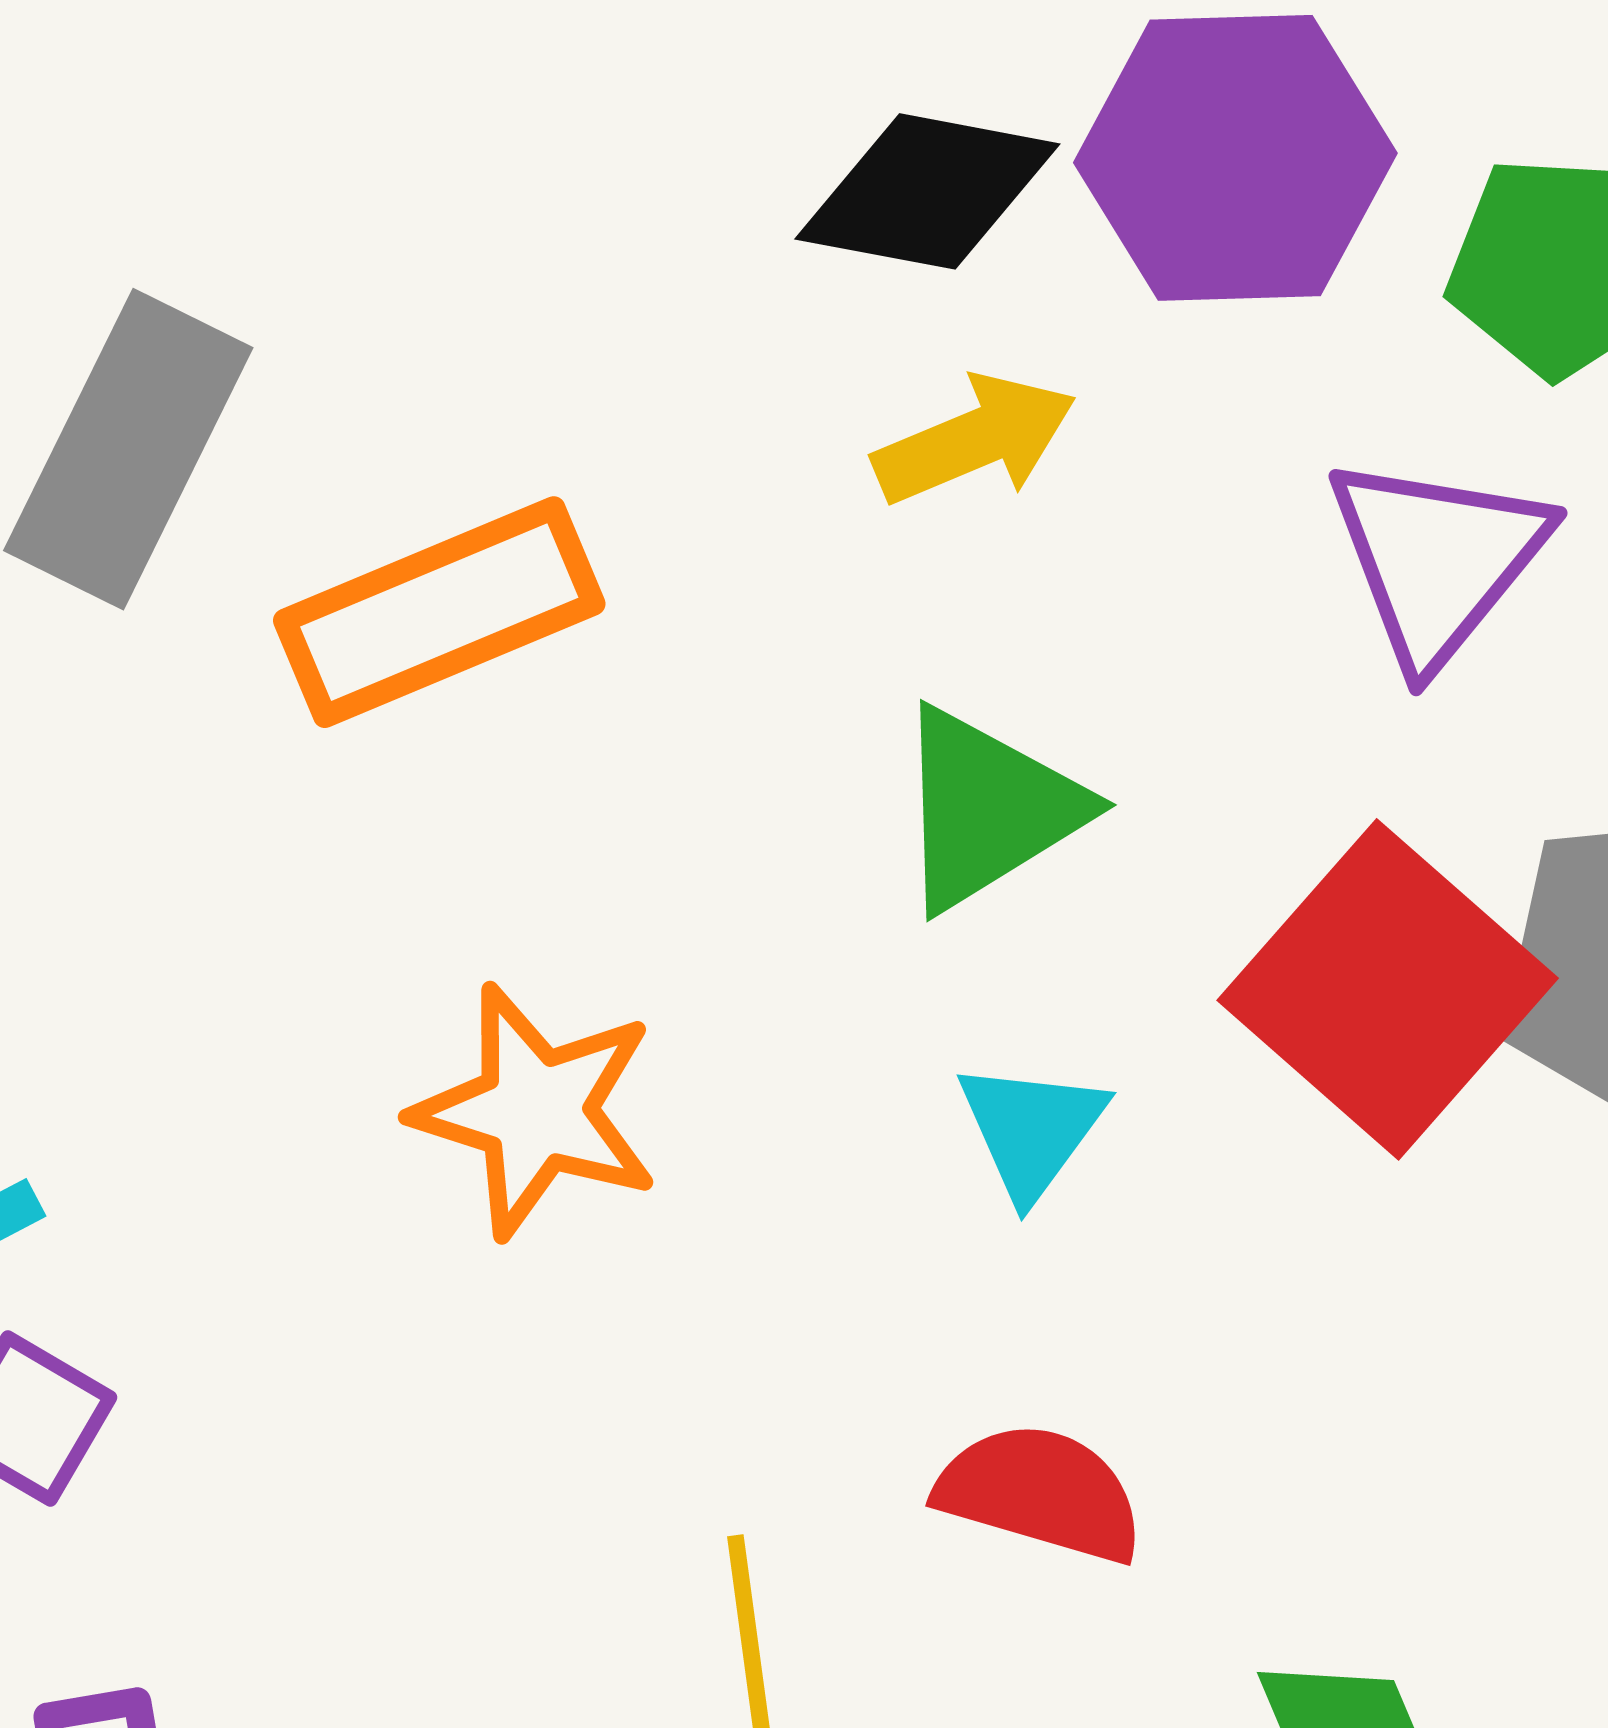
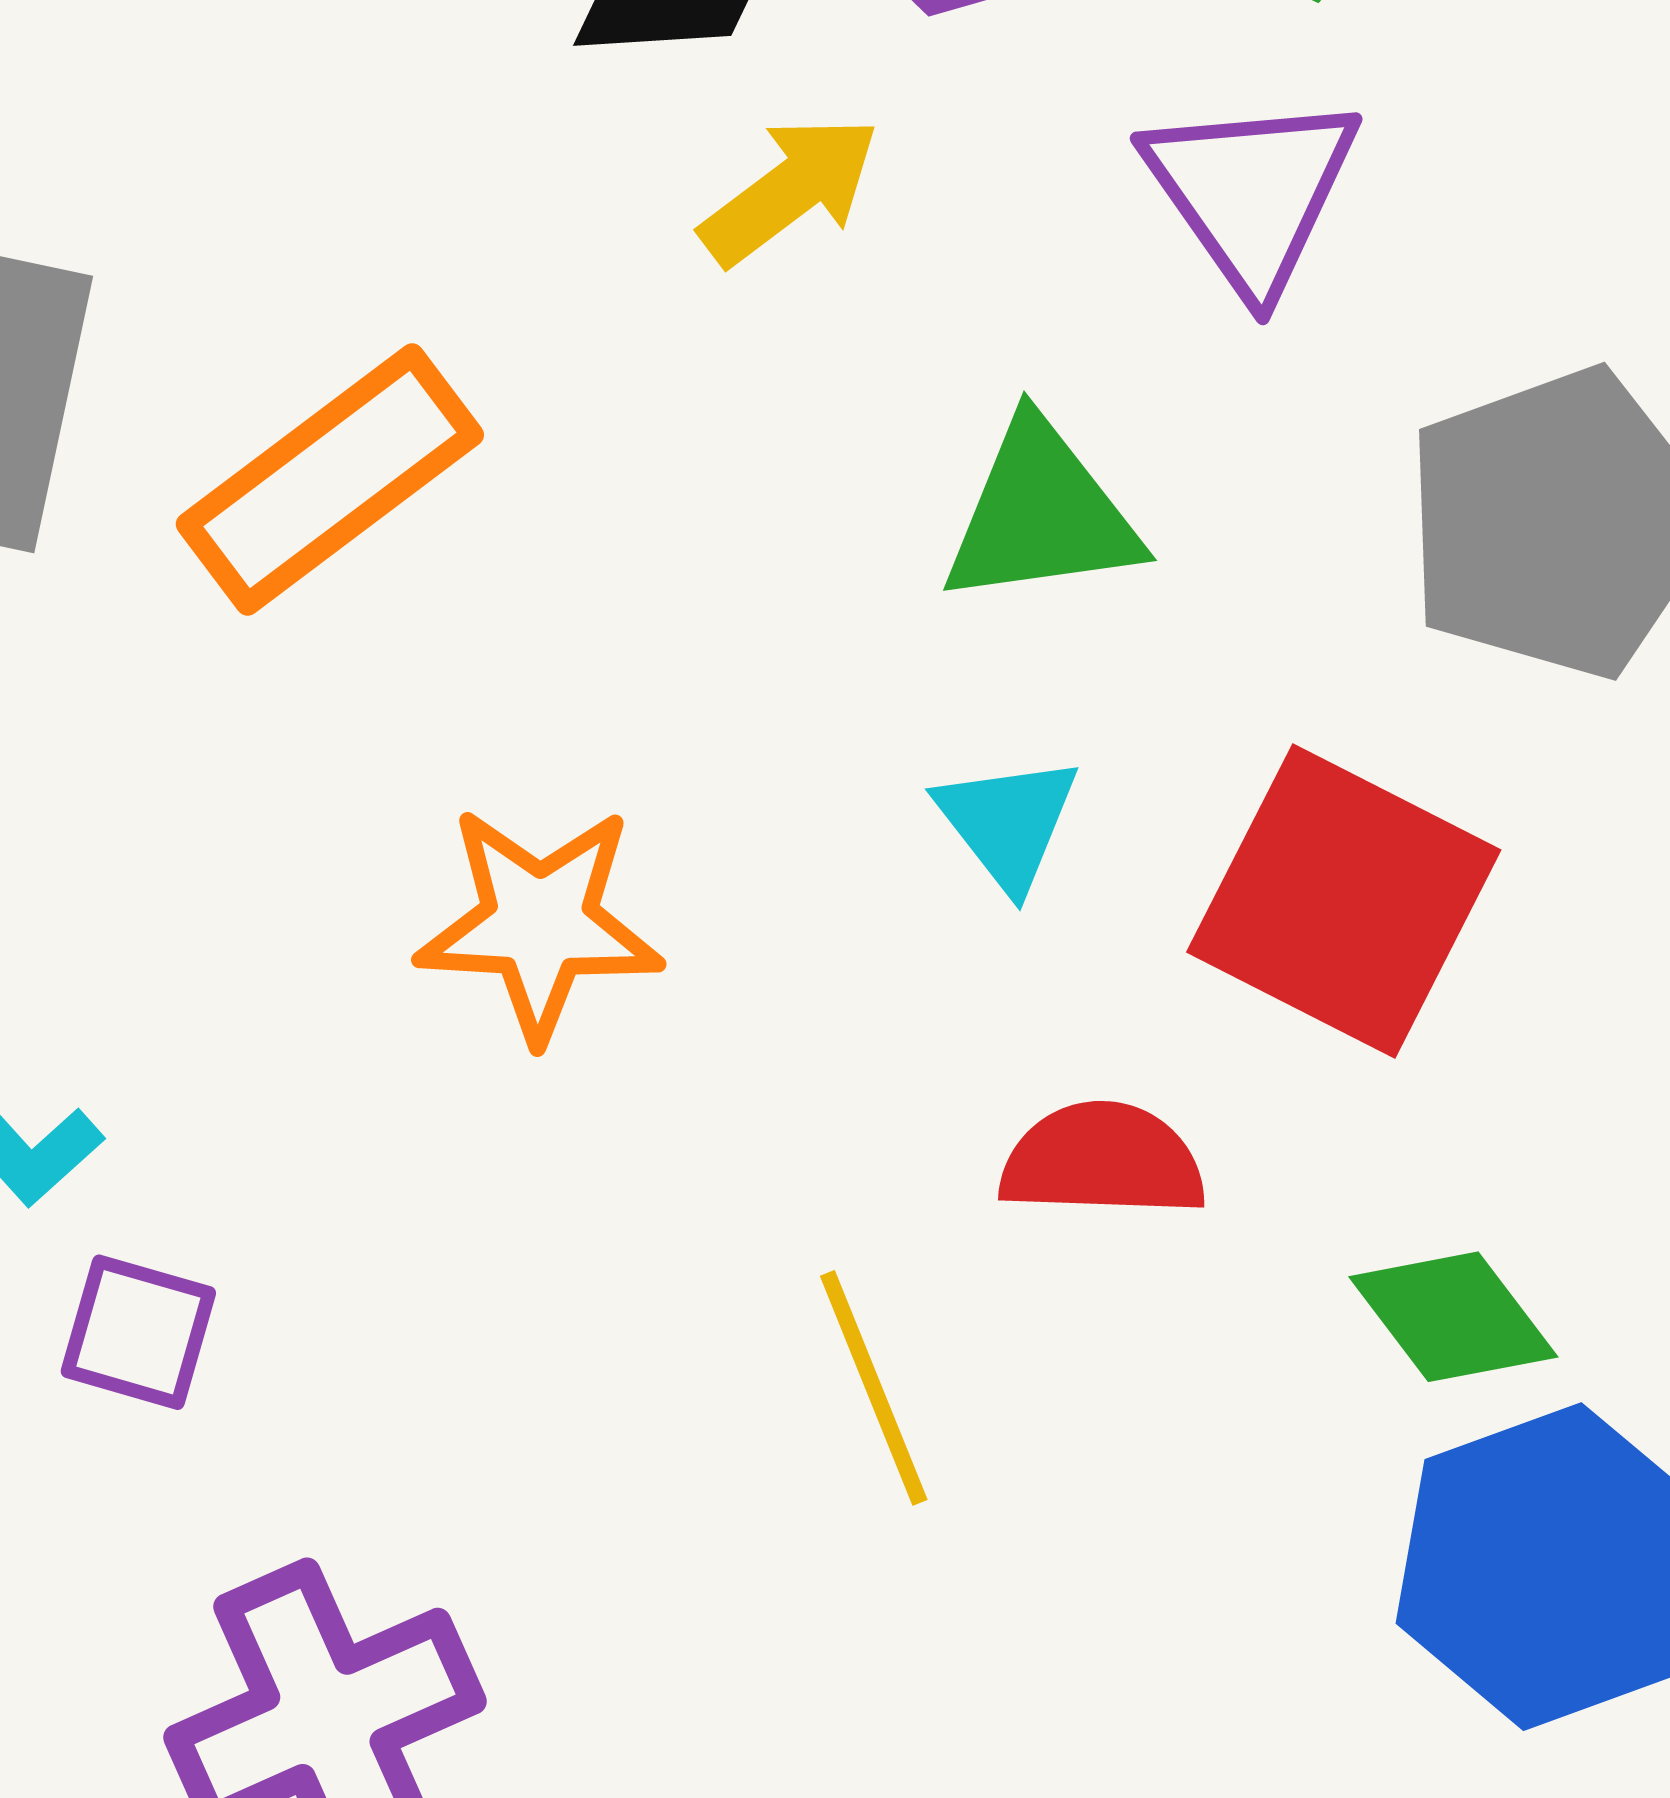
green triangle: (988, 809) -> (1041, 514), moved, turned 38
red square: (1388, 989) -> (1344, 901), moved

